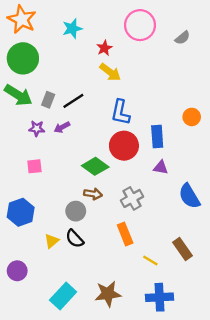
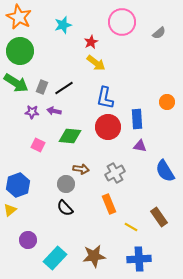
purple arrow: (62, 127) -> (54, 111), turned 40
pink square: (34, 166) -> (38, 145), moved, turned 32
green diamond: (95, 166) -> (70, 136), moved, turned -30
yellow triangle: (52, 241) -> (10, 210), moved
purple circle: (17, 271) -> (28, 240), moved

